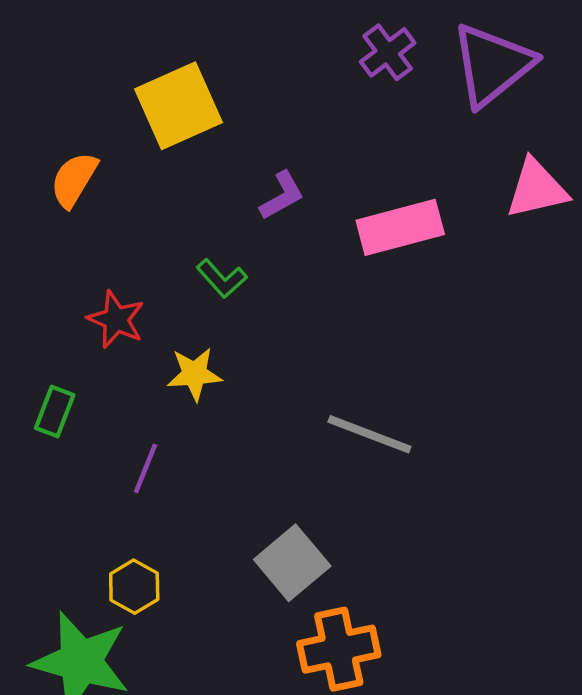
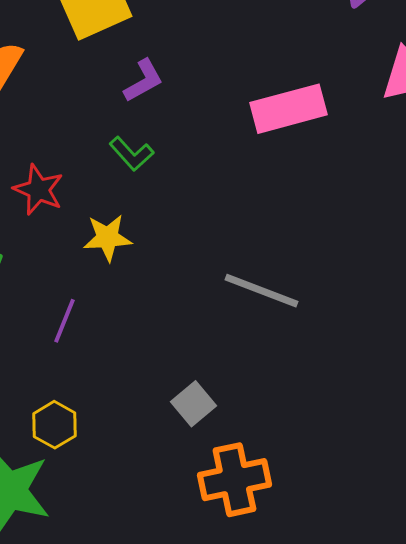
purple L-shape: (282, 196) -> (143, 81), moved
gray square: (292, 563) -> (193, 404), size x0.7

